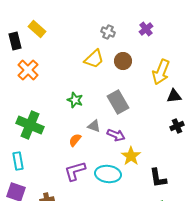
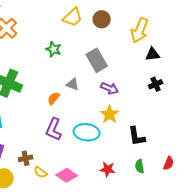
green star: (75, 100) -> (54, 49), moved
purple arrow: (116, 135) -> (110, 88), moved
purple L-shape: (75, 171) -> (54, 129), turned -50

